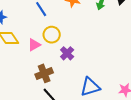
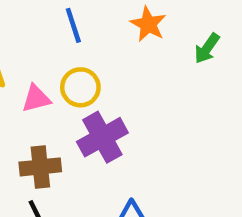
purple cross: (67, 53) -> (102, 137), size x1.5

